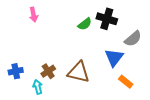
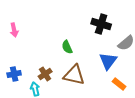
pink arrow: (34, 15) -> (14, 30), moved
green semicircle: (85, 24) -> (67, 47), moved, turned 104

